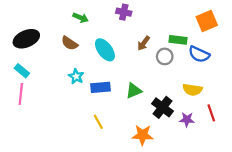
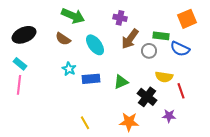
purple cross: (124, 12) -> (120, 18), moved
green arrow: (81, 18) -> (73, 16), size x1.6
brown arrow: (144, 43) -> (130, 39), size x1.5
yellow semicircle: (192, 90) -> (164, 77), moved
red line: (211, 113) -> (181, 91), moved
purple star: (187, 120) -> (169, 116), moved
yellow line: (98, 122) -> (85, 123), moved

